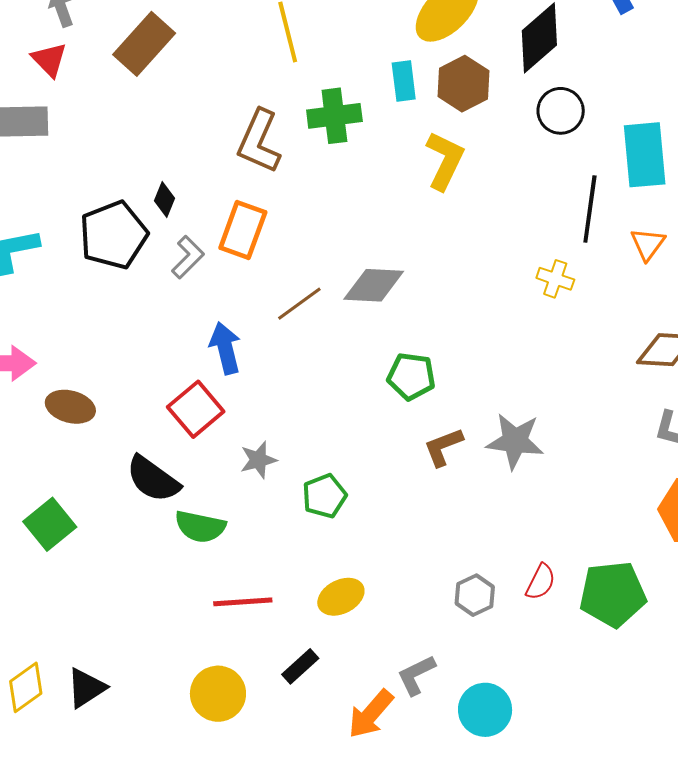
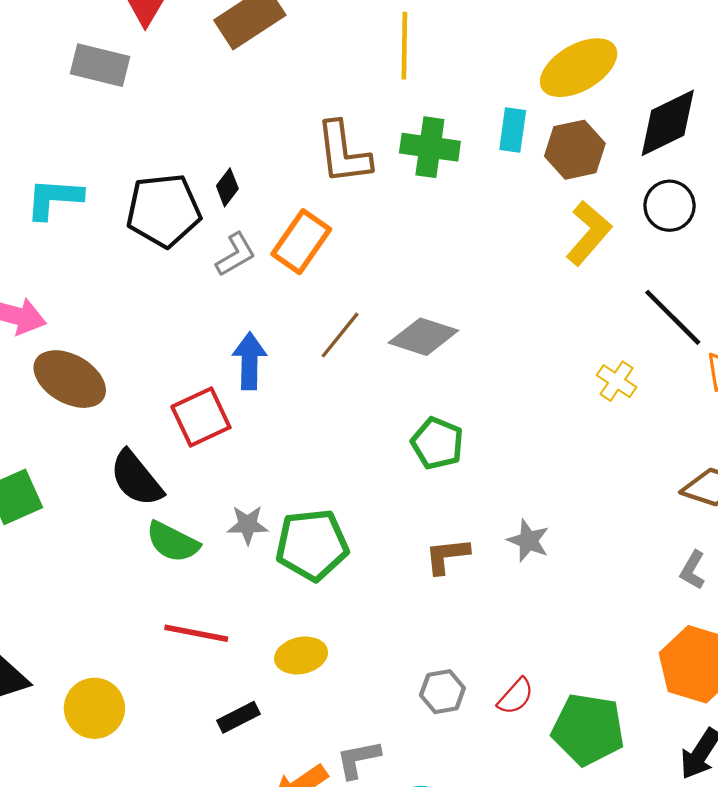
brown L-shape: (259, 141) -> (343, 153), turned -46
yellow L-shape: (445, 161) -> (589, 233), moved
black line: (590, 209) -> (673, 317), turned -68
brown line: (299, 304) -> (340, 335), turned -30
brown ellipse: (70, 407) -> (70, 379), size x1.4
gray star: (515, 441) -> (528, 541), size x0.7
brown L-shape: (443, 447) -> (447, 556), moved
gray star: (258, 460) -> (248, 525), moved
green pentagon: (324, 496) -> (312, 545), size x1.5
yellow circle: (218, 694) -> (94, 708), moved

